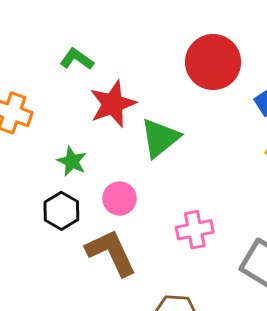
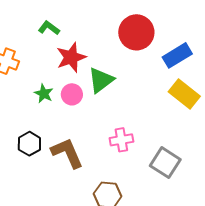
pink circle: (120, 199) -> (72, 94), moved
black hexagon: (61, 211) -> (29, 144), moved

